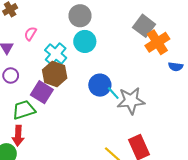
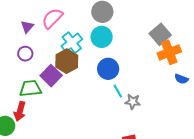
pink semicircle: (30, 34) -> (52, 18), size x1.6
blue circle: (100, 85) -> (108, 69), moved
gray star: (131, 101) -> (133, 102), size x0.6

